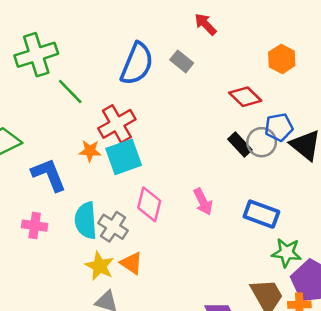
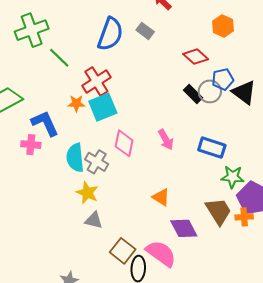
pink cross: (35, 226) -> (31, 145), moved
orange triangle: (132, 263) -> (161, 197), moved

